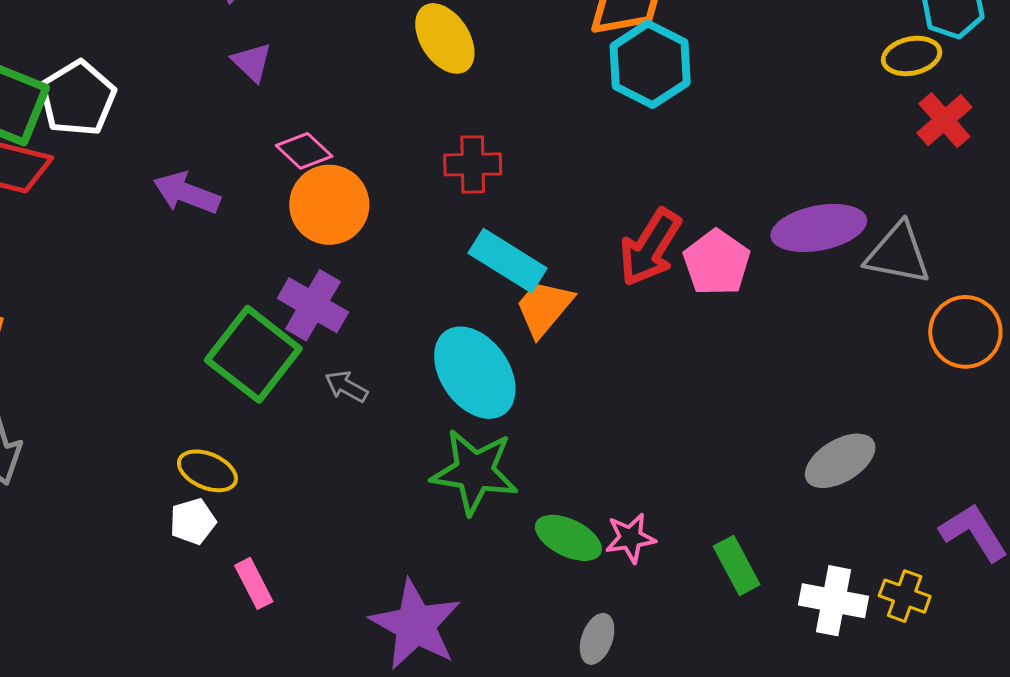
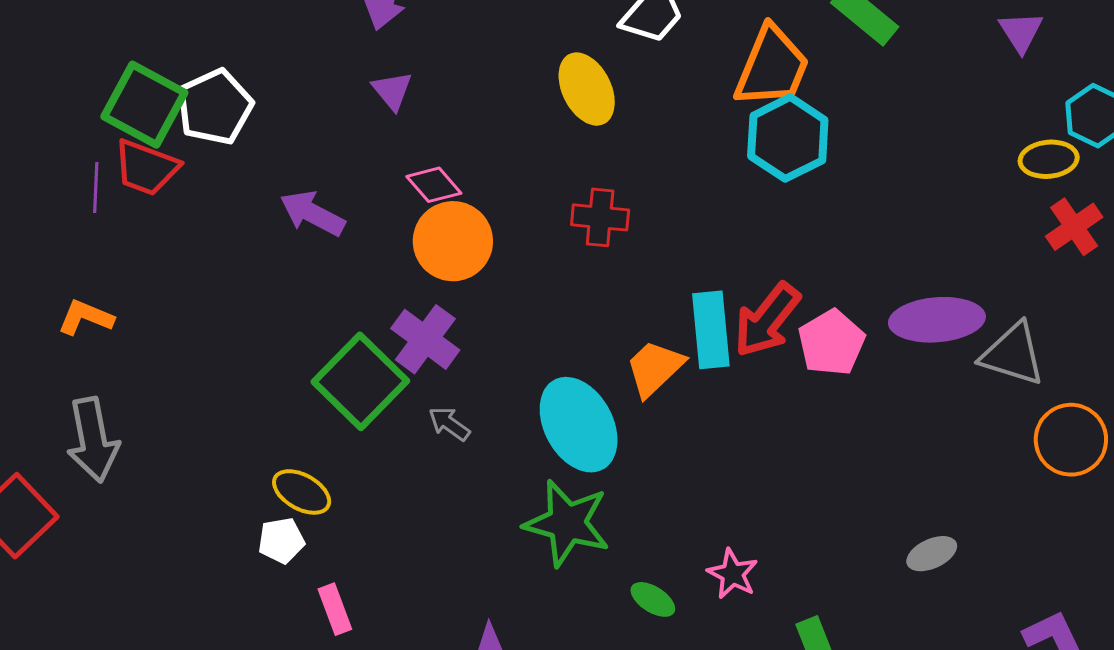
cyan rectangle: (508, 261) -> (711, 330), moved, turned 46
gray ellipse: (840, 461) -> (932, 554), size x0.7
green ellipse: (568, 538) -> (653, 599), size x0.7
pink star: (630, 538) -> (733, 574), moved, turned 30

